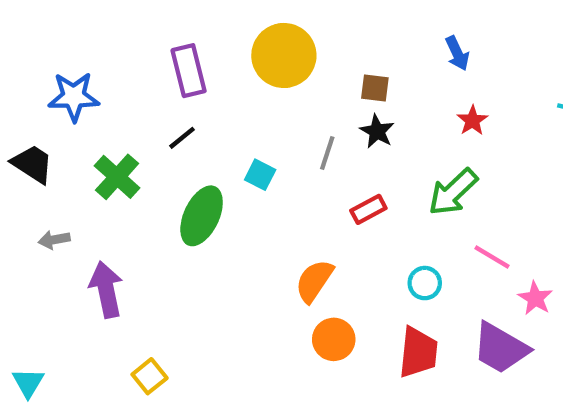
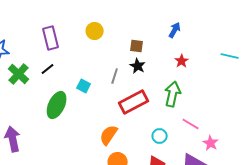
blue arrow: (457, 53) -> (175, 30), turned -126
yellow circle: (284, 55) -> (95, 31), size x0.6
green cross: (117, 177) -> (19, 74), moved
green arrow: (453, 192) -> (173, 94), turned 145
red rectangle: (368, 209) -> (134, 102), size x1.8

